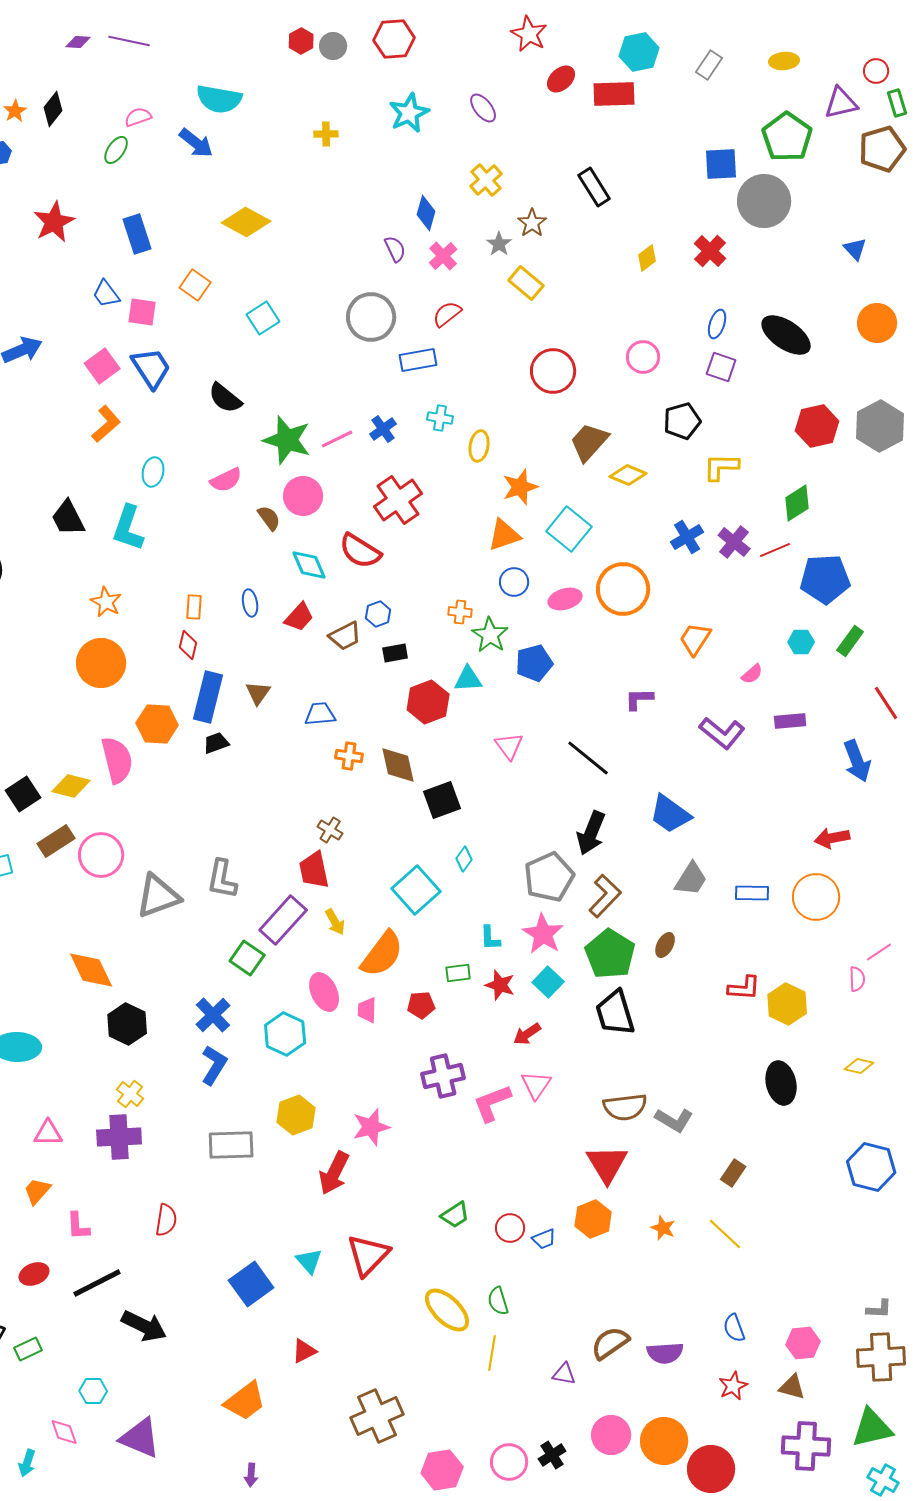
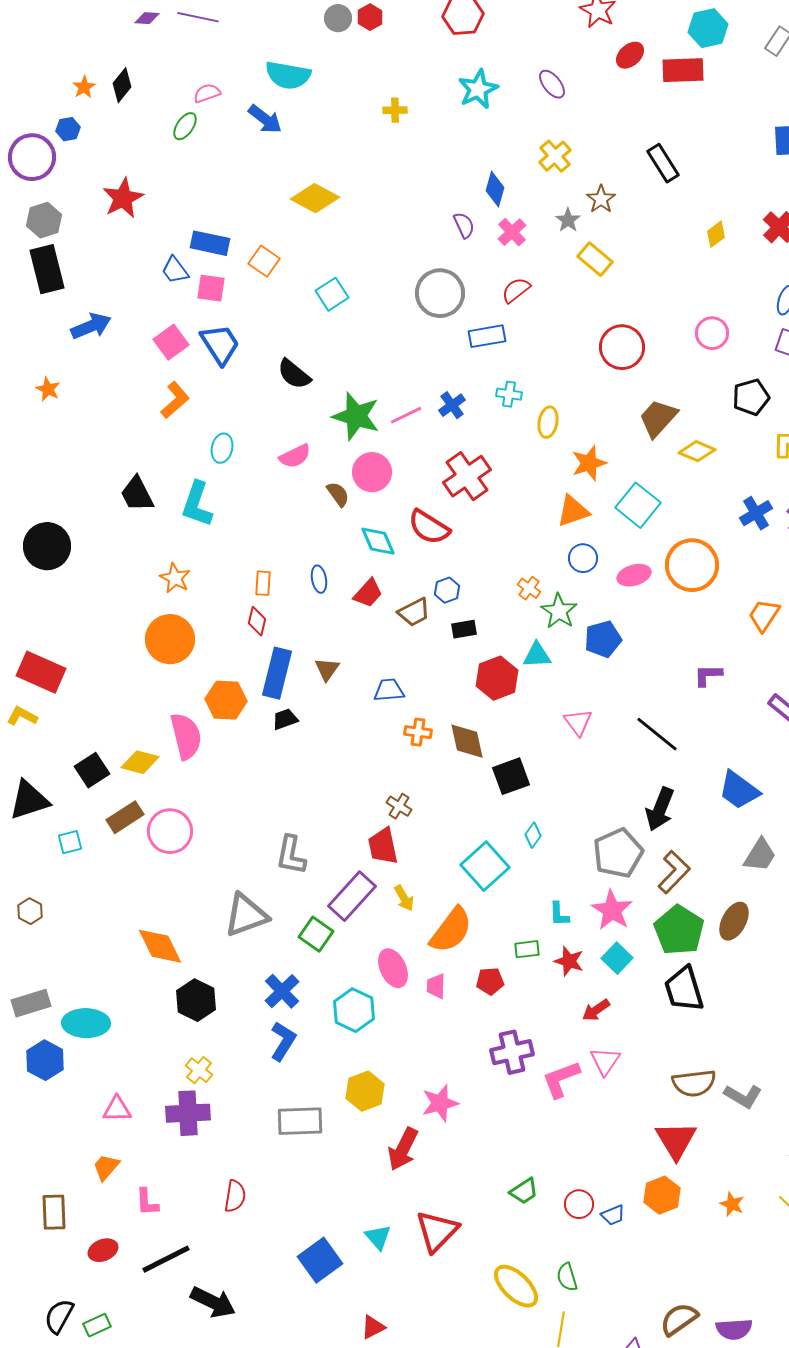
gray circle: (333, 46) -> (338, 18), moved
blue rectangle: (137, 234) -> (210, 243), moved, turned -60
orange cross: (460, 612) -> (529, 588), turned 30
gray triangle: (158, 896) -> (246, 915), moved
brown ellipse: (665, 945) -> (734, 921), size x1.5

